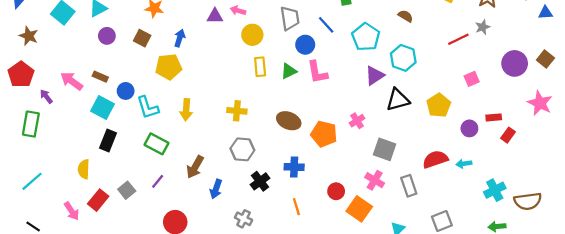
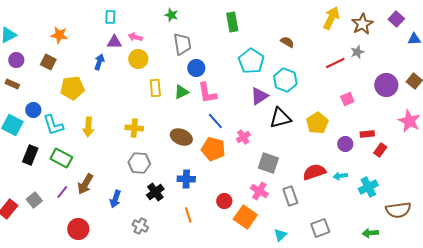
blue line: (326, 25) -> (215, 121), moved
yellow circle: (252, 35) -> (138, 59), moved
blue arrow: (180, 38) -> (99, 62), moved
brown rectangle: (100, 77) -> (12, 84), moved
black rectangle: (108, 141) -> (30, 155), moved
brown arrow: (195, 167) -> (85, 184), moved
cyan cross: (495, 190) -> (368, 187), moved

